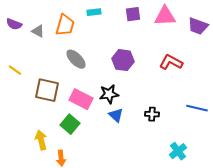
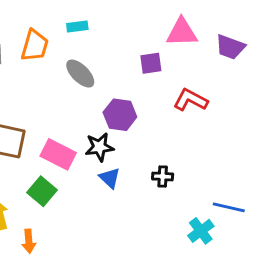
purple square: (133, 14) -> (151, 63), moved
gray ellipse: (76, 59) -> (80, 74), moved
purple hexagon: (123, 60) -> (120, 115), moved
blue line: (197, 108) -> (229, 207), moved

